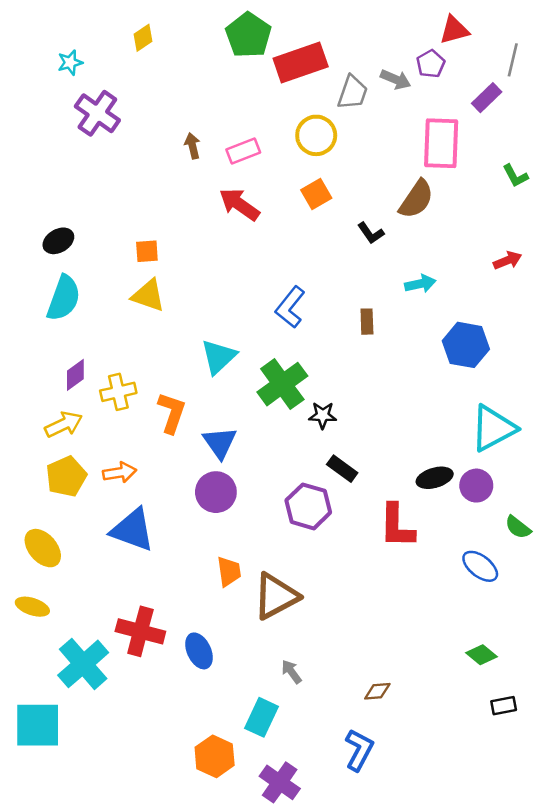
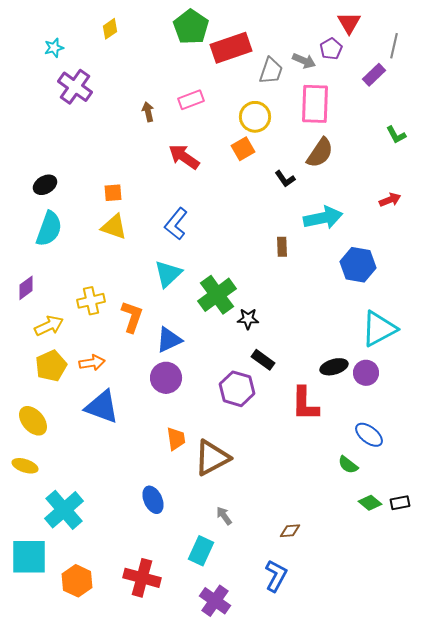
red triangle: (454, 30) -> (349, 23), turned -45
yellow circle: (316, 135) -> (255, 117), moved
pink rectangle: (441, 143) -> (315, 104), moved
pink rectangle: (243, 151) -> (191, 100), moved
cyan arrow: (420, 284) -> (323, 218), size x1.6
blue L-shape: (290, 307) -> (176, 224), moved
purple diamond: (75, 375) -> (26, 288), moved
blue triangle: (220, 443) -> (169, 340), turned 40
green semicircle: (518, 527) -> (348, 465), moved
red cross: (140, 631) -> (142, 578), moved
black rectangle: (504, 706) -> (400, 503), moved
orange hexagon: (215, 756) -> (77, 581), moved

